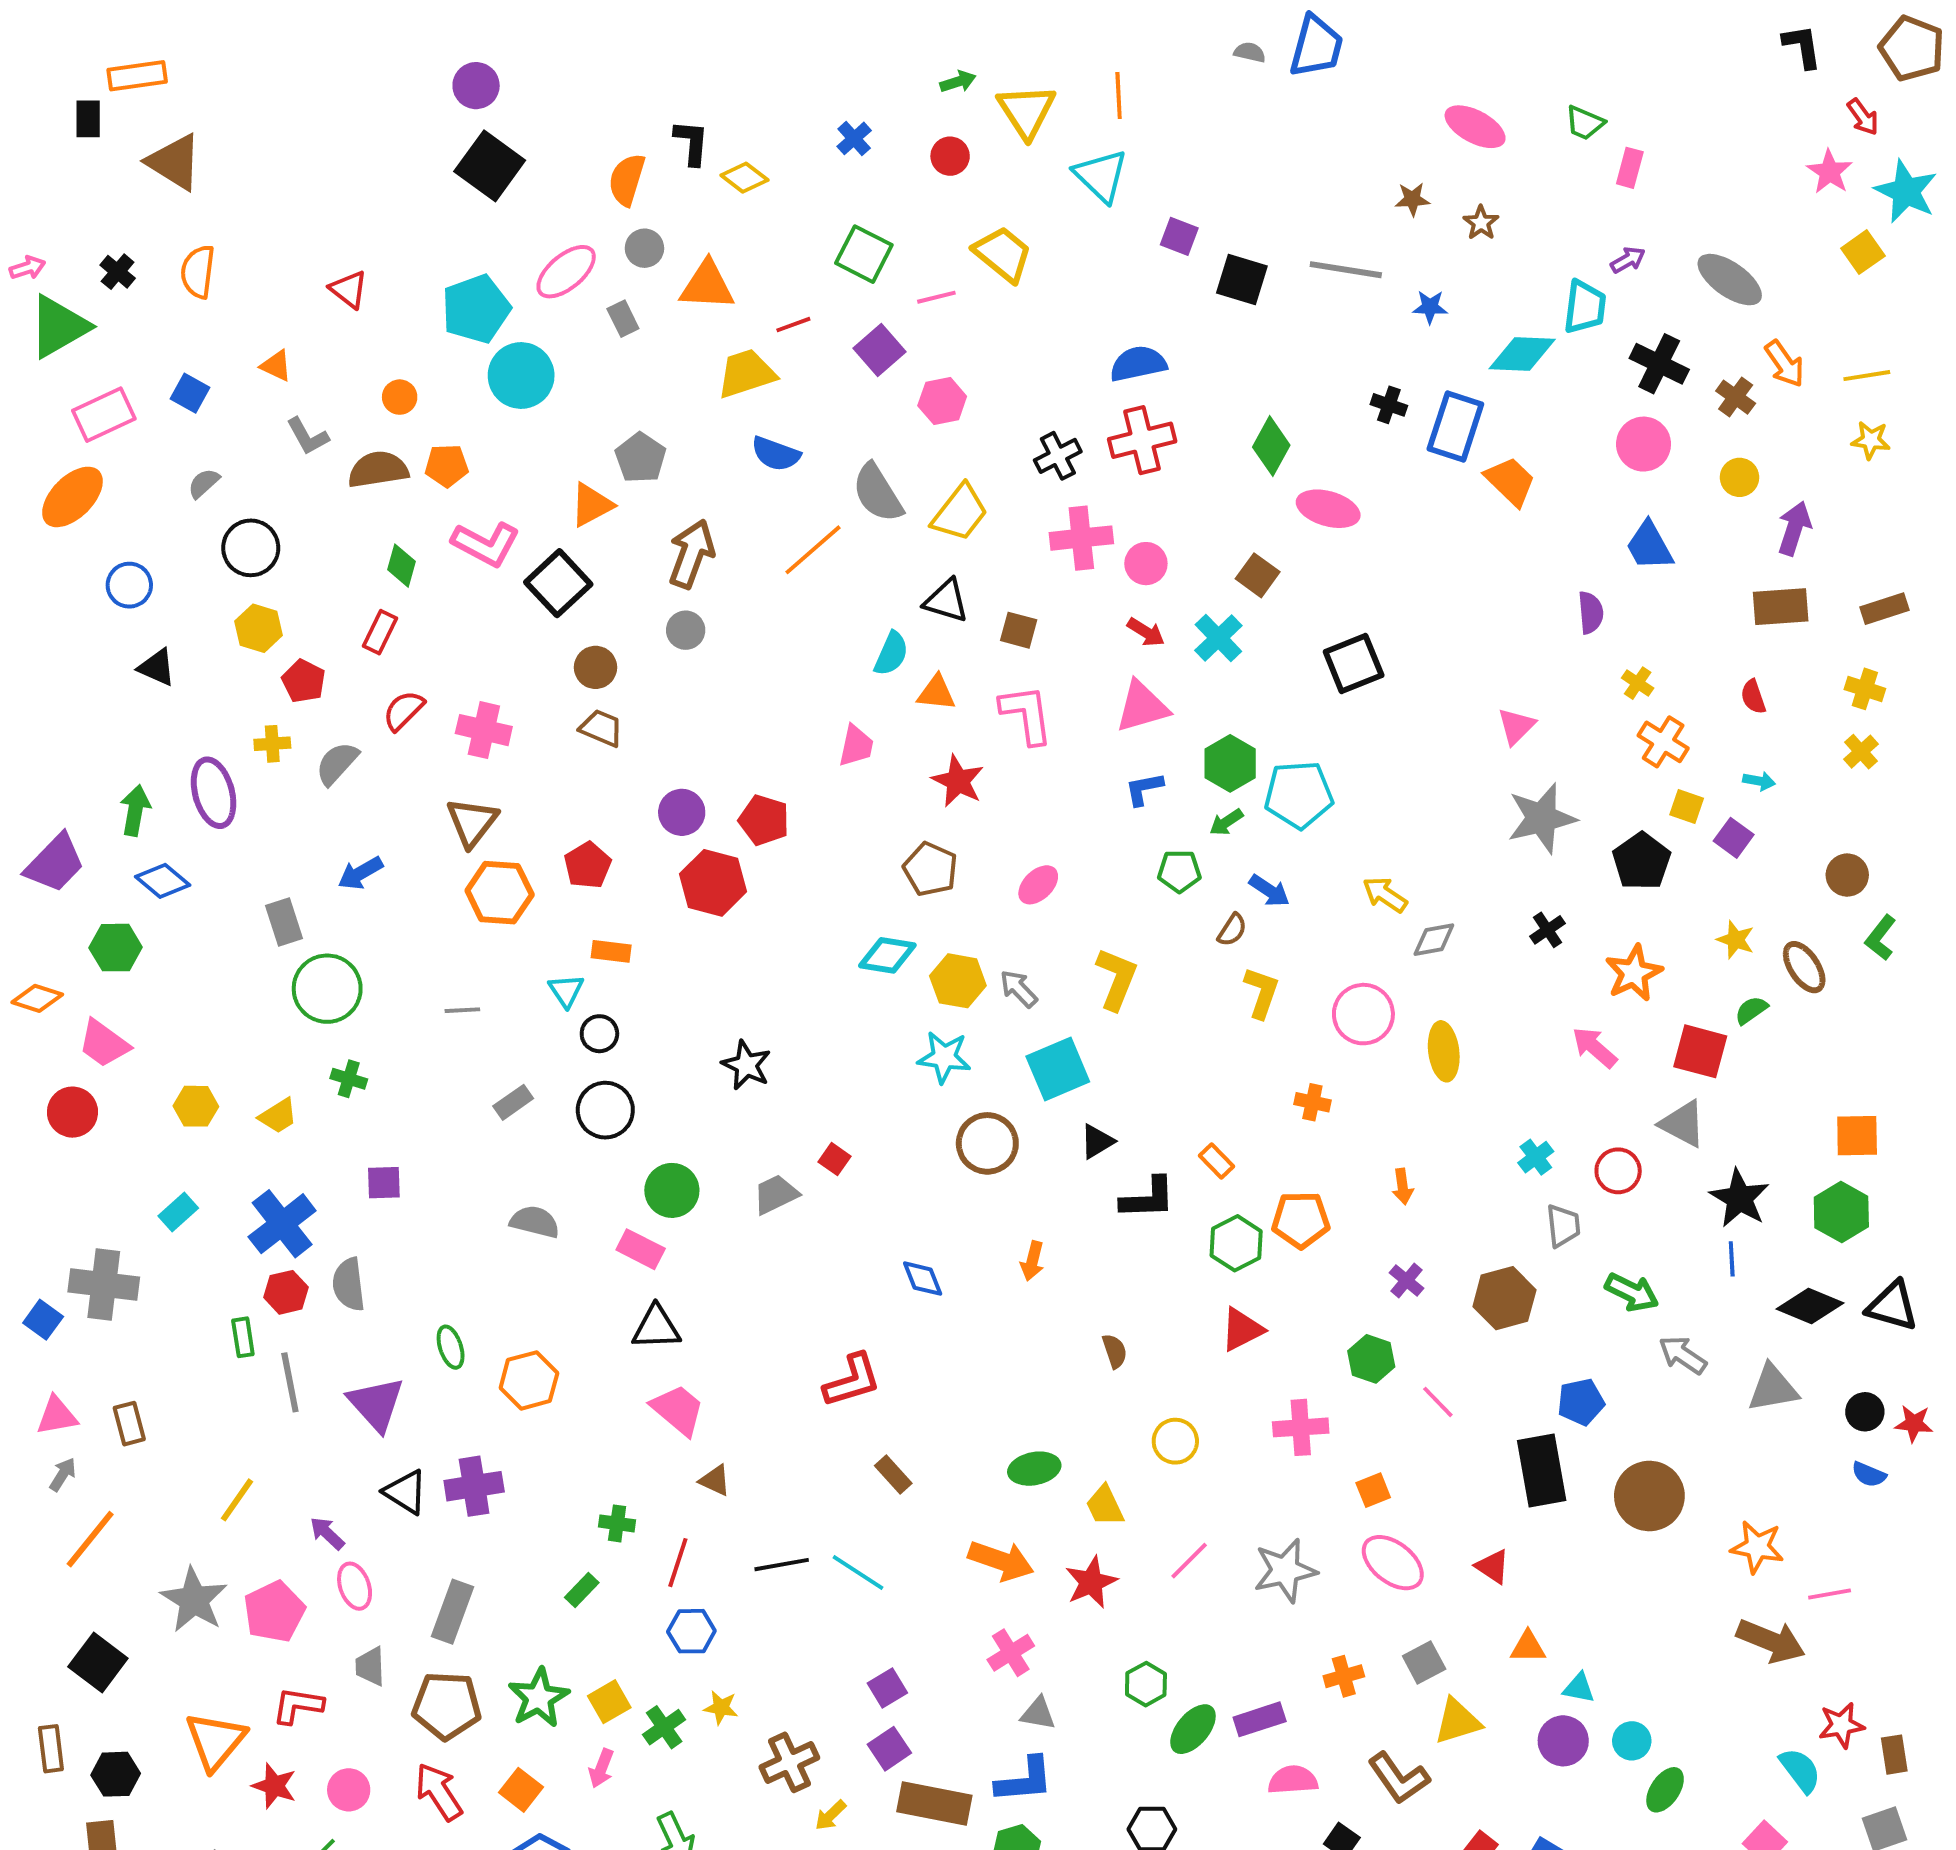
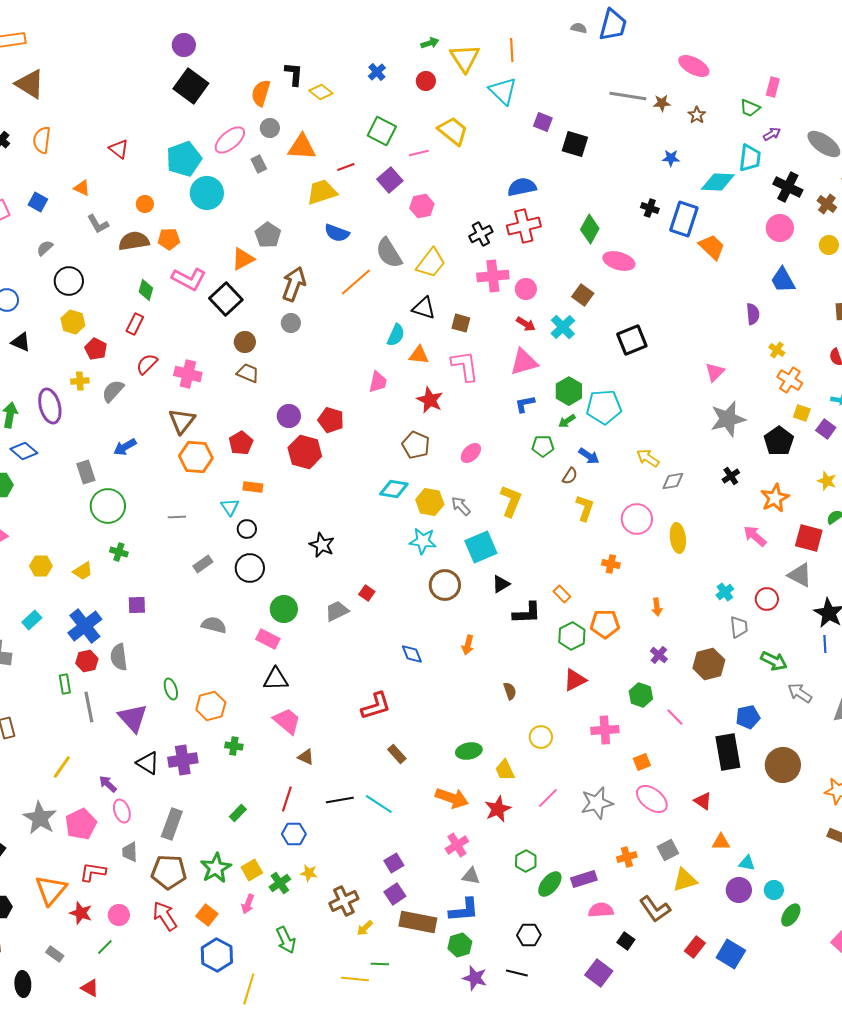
green trapezoid: (1585, 123) -> (750, 108), moved
gray line: (1346, 270) -> (628, 96), moved
green cross: (617, 1523) -> (234, 746), moved

